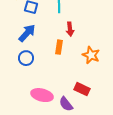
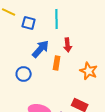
blue arrow: (27, 33) -> (41, 49), moved

